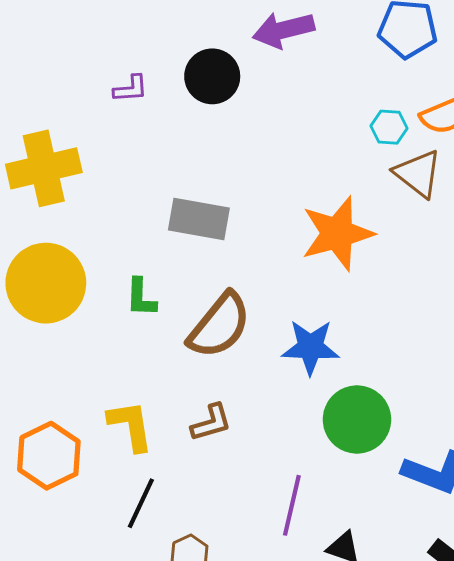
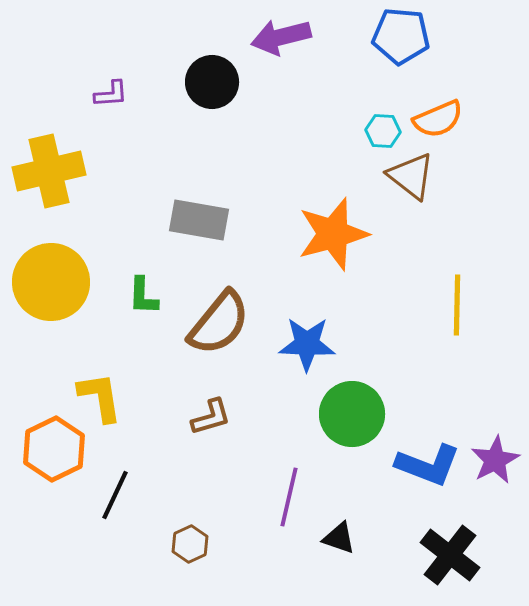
purple L-shape: (131, 89) -> (111, 94), moved
yellow L-shape: (131, 426) -> (100, 397), moved
black line: (141, 503) -> (115, 495), moved

